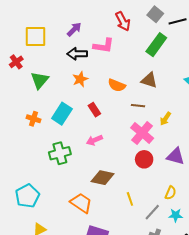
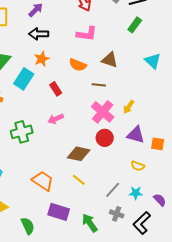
green rectangle: (156, 45) -> (135, 25), moved, size x0.7
pink L-shape: (104, 46) -> (87, 34), moved
cyan rectangle: (62, 114) -> (24, 79), moved
yellow arrow: (165, 119) -> (129, 107), moved
brown diamond: (103, 178) -> (79, 154), moved
yellow semicircle: (171, 193) -> (138, 166), moved, turned 88
yellow line: (130, 199) -> (79, 180), moved, turned -32

